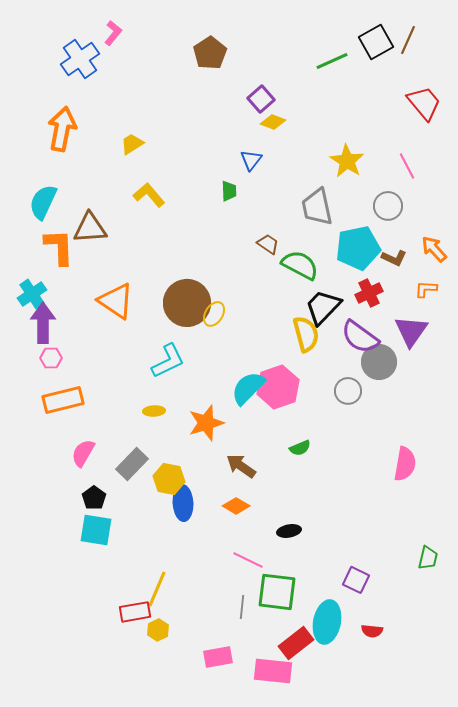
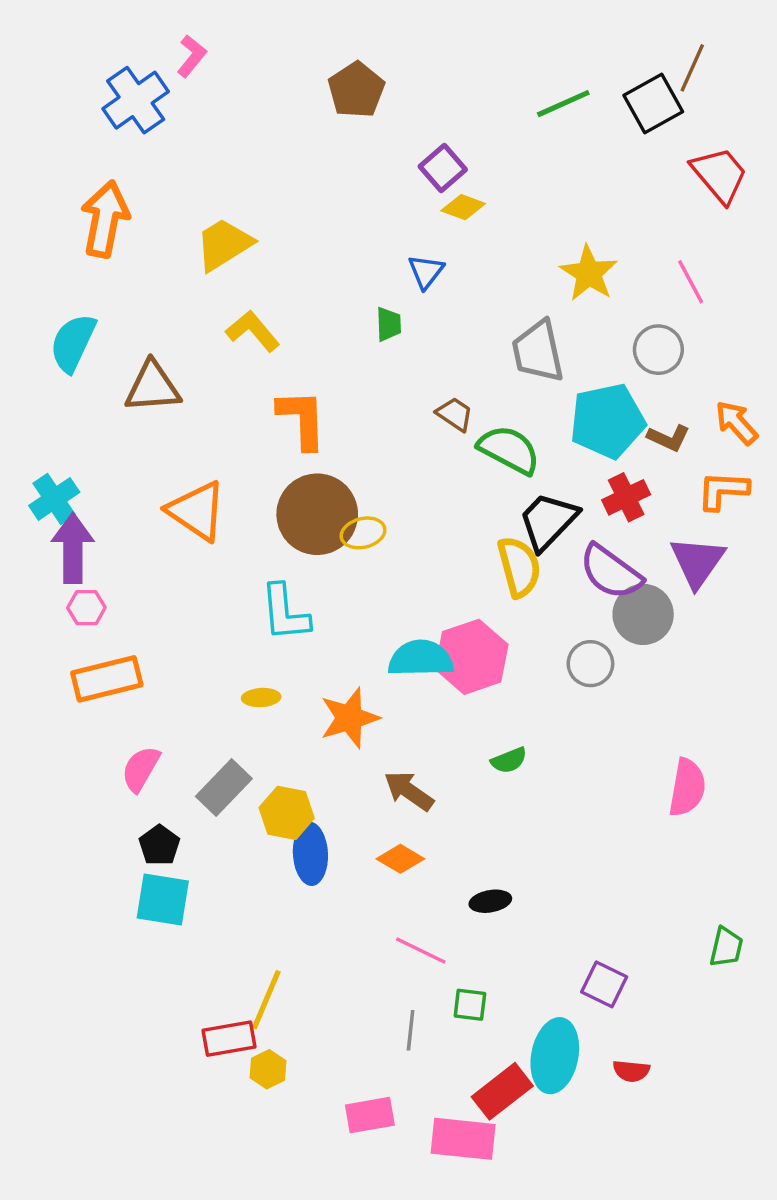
black square: (376, 42) -> (653, 104), moved
yellow trapezoid: (132, 144) -> (224, 244), size x1.5
orange L-shape: (59, 247) -> (302, 419), moved
orange L-shape: (426, 289) -> (723, 490), size x1.4
yellow ellipse: (214, 314) -> (363, 533), turned 45
cyan L-shape: (168, 361) -> (285, 613), turned 111
cyan semicircle: (248, 388) -> (421, 659), turned 45
green square: (277, 592) -> (470, 1005), size x0.5

